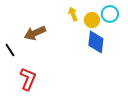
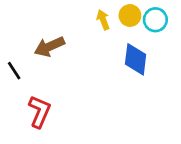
yellow circle: (92, 20) -> (130, 16), moved

